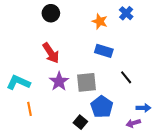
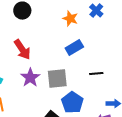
blue rectangle: (104, 51) -> (74, 48), turned -48
black line: (126, 77) -> (96, 74), turned -56

